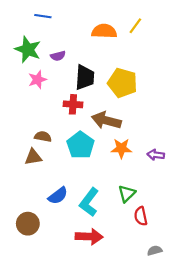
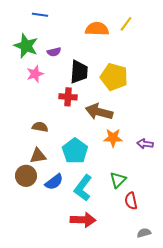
cyan pentagon: (81, 145) -> (75, 151), moved
brown triangle: (33, 157) -> (38, 156), moved
brown circle: (28, 224) -> (26, 176), moved

